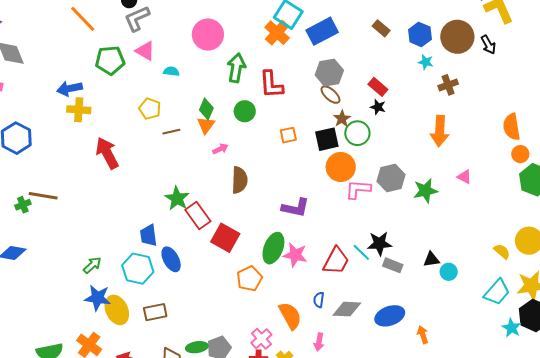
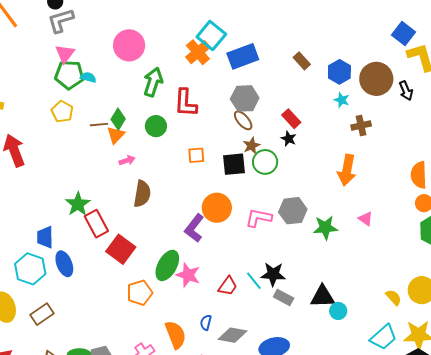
pink triangle: (145, 51) -> (65, 54), turned 30
green pentagon: (110, 60) -> (69, 75), moved
brown line: (171, 132) -> (99, 125), moved
orange circle: (341, 167) -> (217, 208), moved
purple L-shape: (296, 208) -> (194, 228), turned 108
black triangle: (431, 259) -> (323, 297), size x1.5
red trapezoid: (336, 261) -> (228, 286), size x0.7
brown rectangle: (155, 312) -> (42, 314), turned -30

